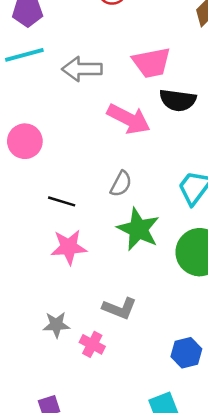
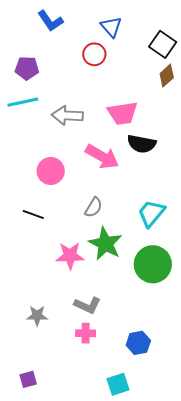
pink circle: (25, 141) -> (51, 171), moved
black line: (62, 201) -> (33, 214), moved
pink star: (69, 247) -> (70, 256), moved
pink cross: (92, 344) -> (86, 333), moved, turned -30

